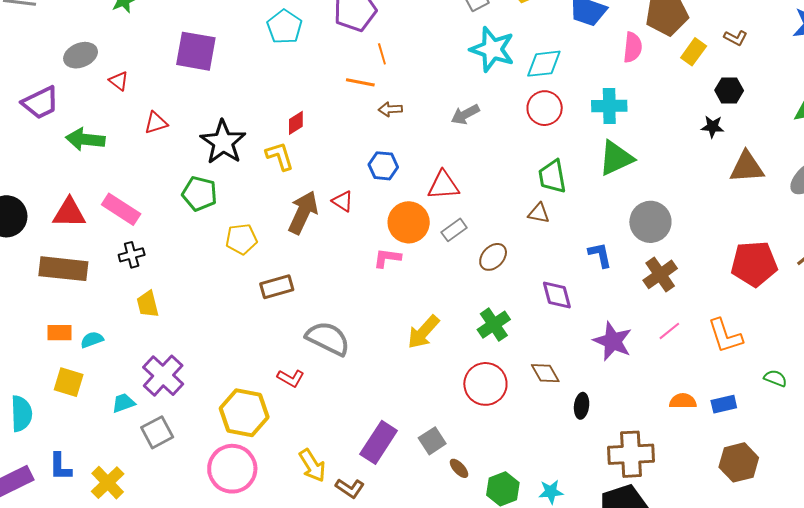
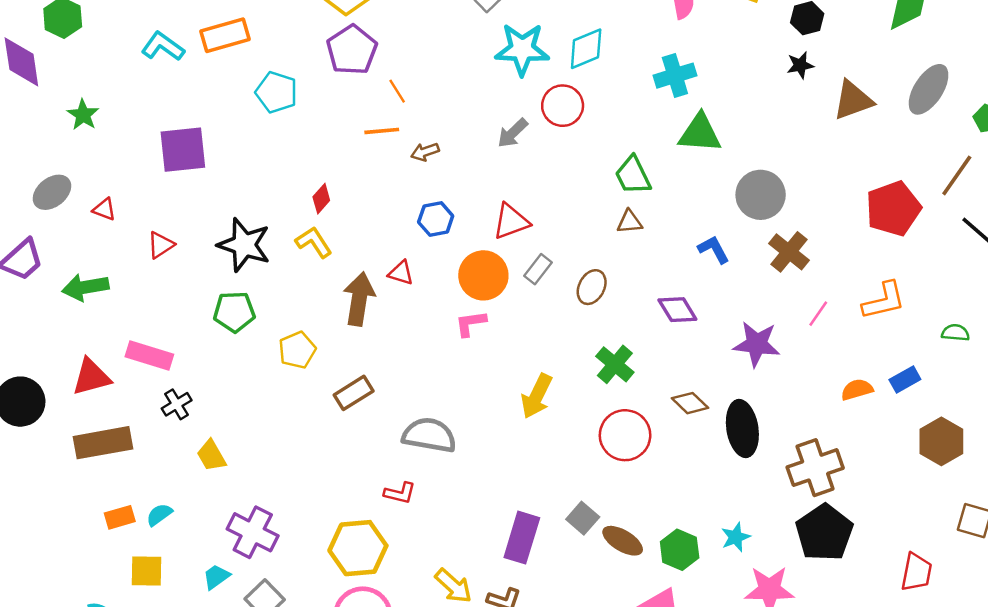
red circle: (545, 108) -> (563, 106), moved
green triangle: (616, 158) -> (700, 133), turned 45
orange L-shape: (725, 336) -> (884, 301), turned -69
black ellipse: (582, 406) -> (742, 428), size x1.8
brown ellipse: (459, 468) -> (623, 541), size x1.6

